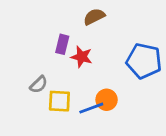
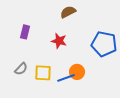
purple rectangle: (62, 44) -> (25, 32), moved
gray semicircle: (39, 84) -> (21, 69), moved

